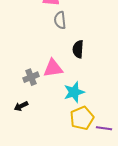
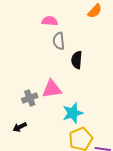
black semicircle: (78, 49) -> (77, 60), moved

